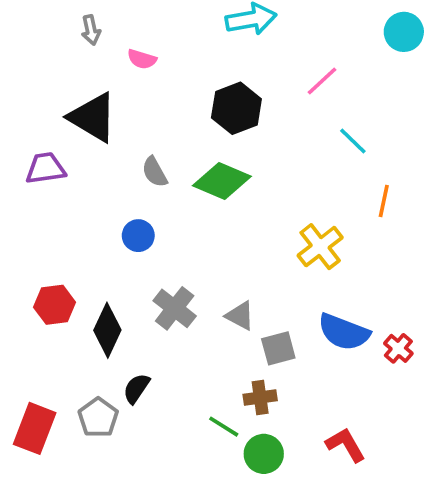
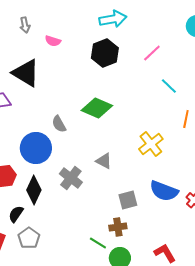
black hexagon: (236, 108) -> (105, 53), moved
gray semicircle: (155, 172) -> (59, 124), moved
blue circle: (138, 236) -> (36, 148), moved, size x1.8
gray triangle: (240, 316) -> (104, 161), moved
black semicircle: (136, 388) -> (16, 214), moved

